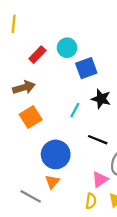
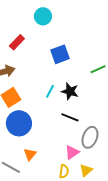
cyan circle: (67, 48) -> (43, 16), moved
black star: (101, 99) -> (70, 91), moved
blue circle: (56, 154) -> (19, 123), moved

